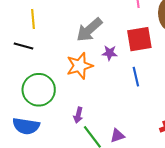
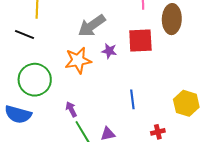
blue line: (136, 77) -> (132, 99), moved
purple arrow: (78, 115) -> (71, 109), turned 133

